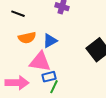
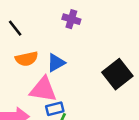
black line: (18, 14) -> (15, 28), turned 32

